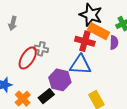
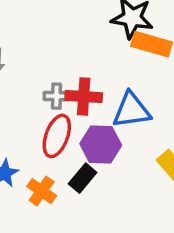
red cross: (85, 41) -> (84, 97), moved
red ellipse: (28, 58) -> (57, 136), moved

